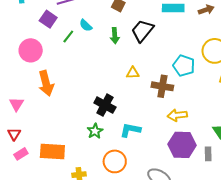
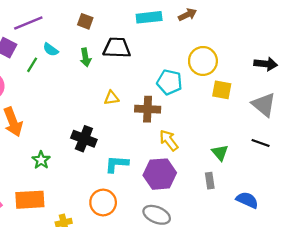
black trapezoid: (142, 31) -> (117, 48), turned 60
yellow arrow: (177, 115) -> (169, 140), turned 66
green star: (95, 131) -> (41, 160), moved
purple hexagon: (182, 145) -> (160, 174), moved

